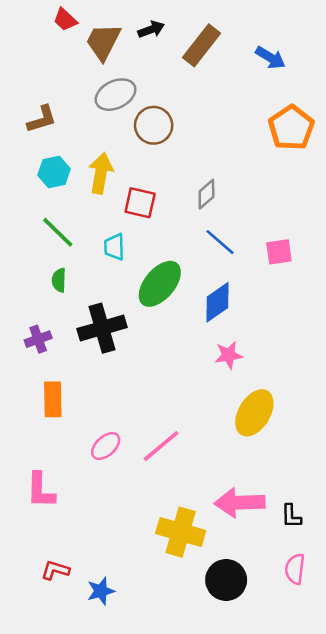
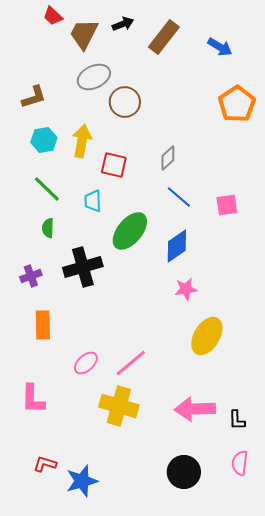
yellow cross: (181, 532) -> (119, 406), moved
blue star: (101, 591) -> (82, 481), size x1.4

